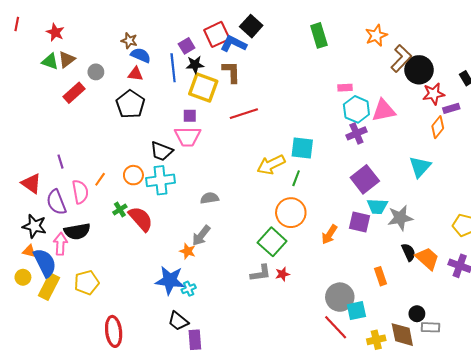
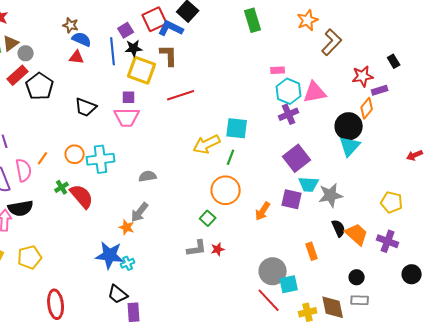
black circle: (419, 70) -> (349, 126), moved
gray circle: (96, 72) -> (26, 53), moved
black pentagon: (130, 104) -> (40, 86), moved
black trapezoid: (162, 151) -> (86, 107), moved
green square: (272, 242) -> (208, 218), size x0.6
black circle: (417, 314) -> (357, 277), moved

